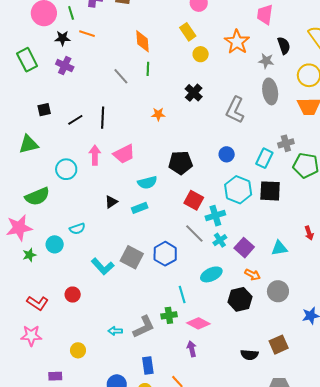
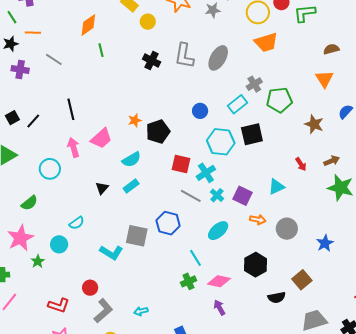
orange diamond: (143, 41) -> (88, 25), turned 75
gray line: (121, 76) -> (54, 59), moved
gray ellipse: (270, 91) -> (218, 58), moved, turned 55
gray L-shape: (235, 110) -> (184, 56), moved
orange star: (158, 114) -> (135, 120), moved
black line: (75, 120) -> (33, 121), moved
cyan rectangle: (264, 158) -> (237, 104), turned 42
green semicircle: (37, 196) -> (29, 203), size x0.7
black hexagon: (240, 299) -> (256, 265), moved
gray L-shape: (144, 327) -> (103, 311), moved

